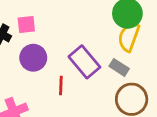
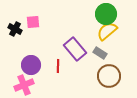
yellow semicircle: (129, 37) -> (107, 31), turned 30
purple circle: (33, 58) -> (31, 65), moved

